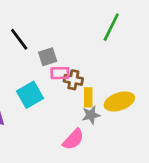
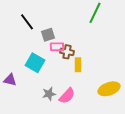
cyan square: (30, 95) -> (35, 63), turned -30
yellow ellipse: (119, 101) -> (109, 89), moved
gray star: (91, 115) -> (49, 94), moved

